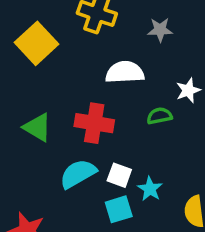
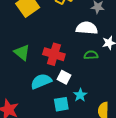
white semicircle: (125, 72) -> (87, 28), moved
white square: (119, 175) -> (64, 77), moved

